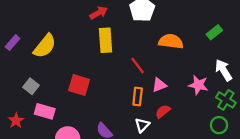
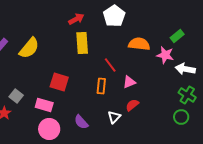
white arrow: (224, 70) -> (185, 69), turned -48
pink star: (198, 85) -> (165, 55), moved
gray square: (31, 86) -> (16, 96), moved
orange rectangle: (138, 96) -> (101, 86), moved
pink rectangle: (45, 111) -> (44, 105), moved

